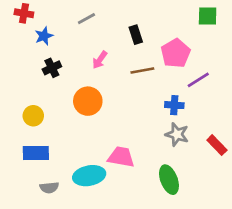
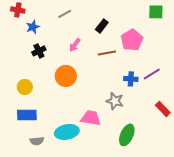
black rectangle: (136, 35) -> (102, 26), turned 56
purple line: (198, 80) -> (152, 74), moved
gray star: (177, 134) -> (115, 101), moved
green ellipse: (169, 180) -> (127, 135), turned 45

